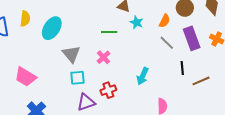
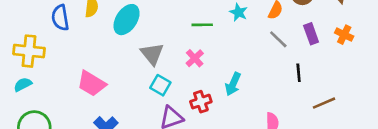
purple rectangle: (192, 38) -> (311, 34), size x0.7
cyan arrow: (143, 76) -> (233, 84), moved
cyan square: (78, 78) -> (160, 85), turned 35
brown line: (201, 81) -> (324, 103), moved

